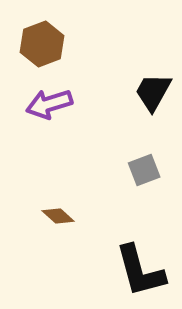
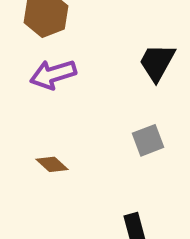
brown diamond: (58, 216) -> (52, 164), moved

